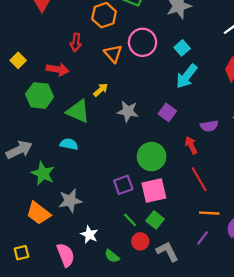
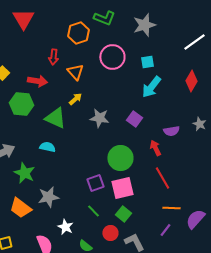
cyan square: (182, 48) -> (147, 62), turned 32
orange triangle: (113, 54) -> (75, 72), moved
green line: (130, 220) -> (93, 211), moved

